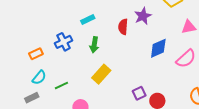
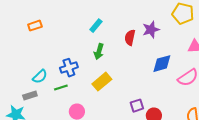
cyan rectangle: (88, 19) -> (96, 26), turned -32
blue cross: (64, 42) -> (69, 68), moved
orange rectangle: (36, 54) -> (35, 26), moved

